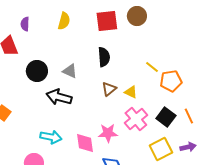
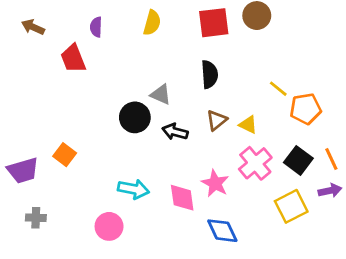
black circle: (37, 71) -> (135, 117), moved
black arrow: (59, 97) -> (175, 132), moved, size x0.7
pink star: (108, 133) -> (215, 183), turned 30
purple arrow: (188, 147) -> (330, 191), moved

